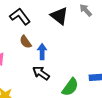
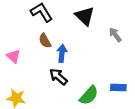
gray arrow: (86, 10) -> (115, 35), moved

